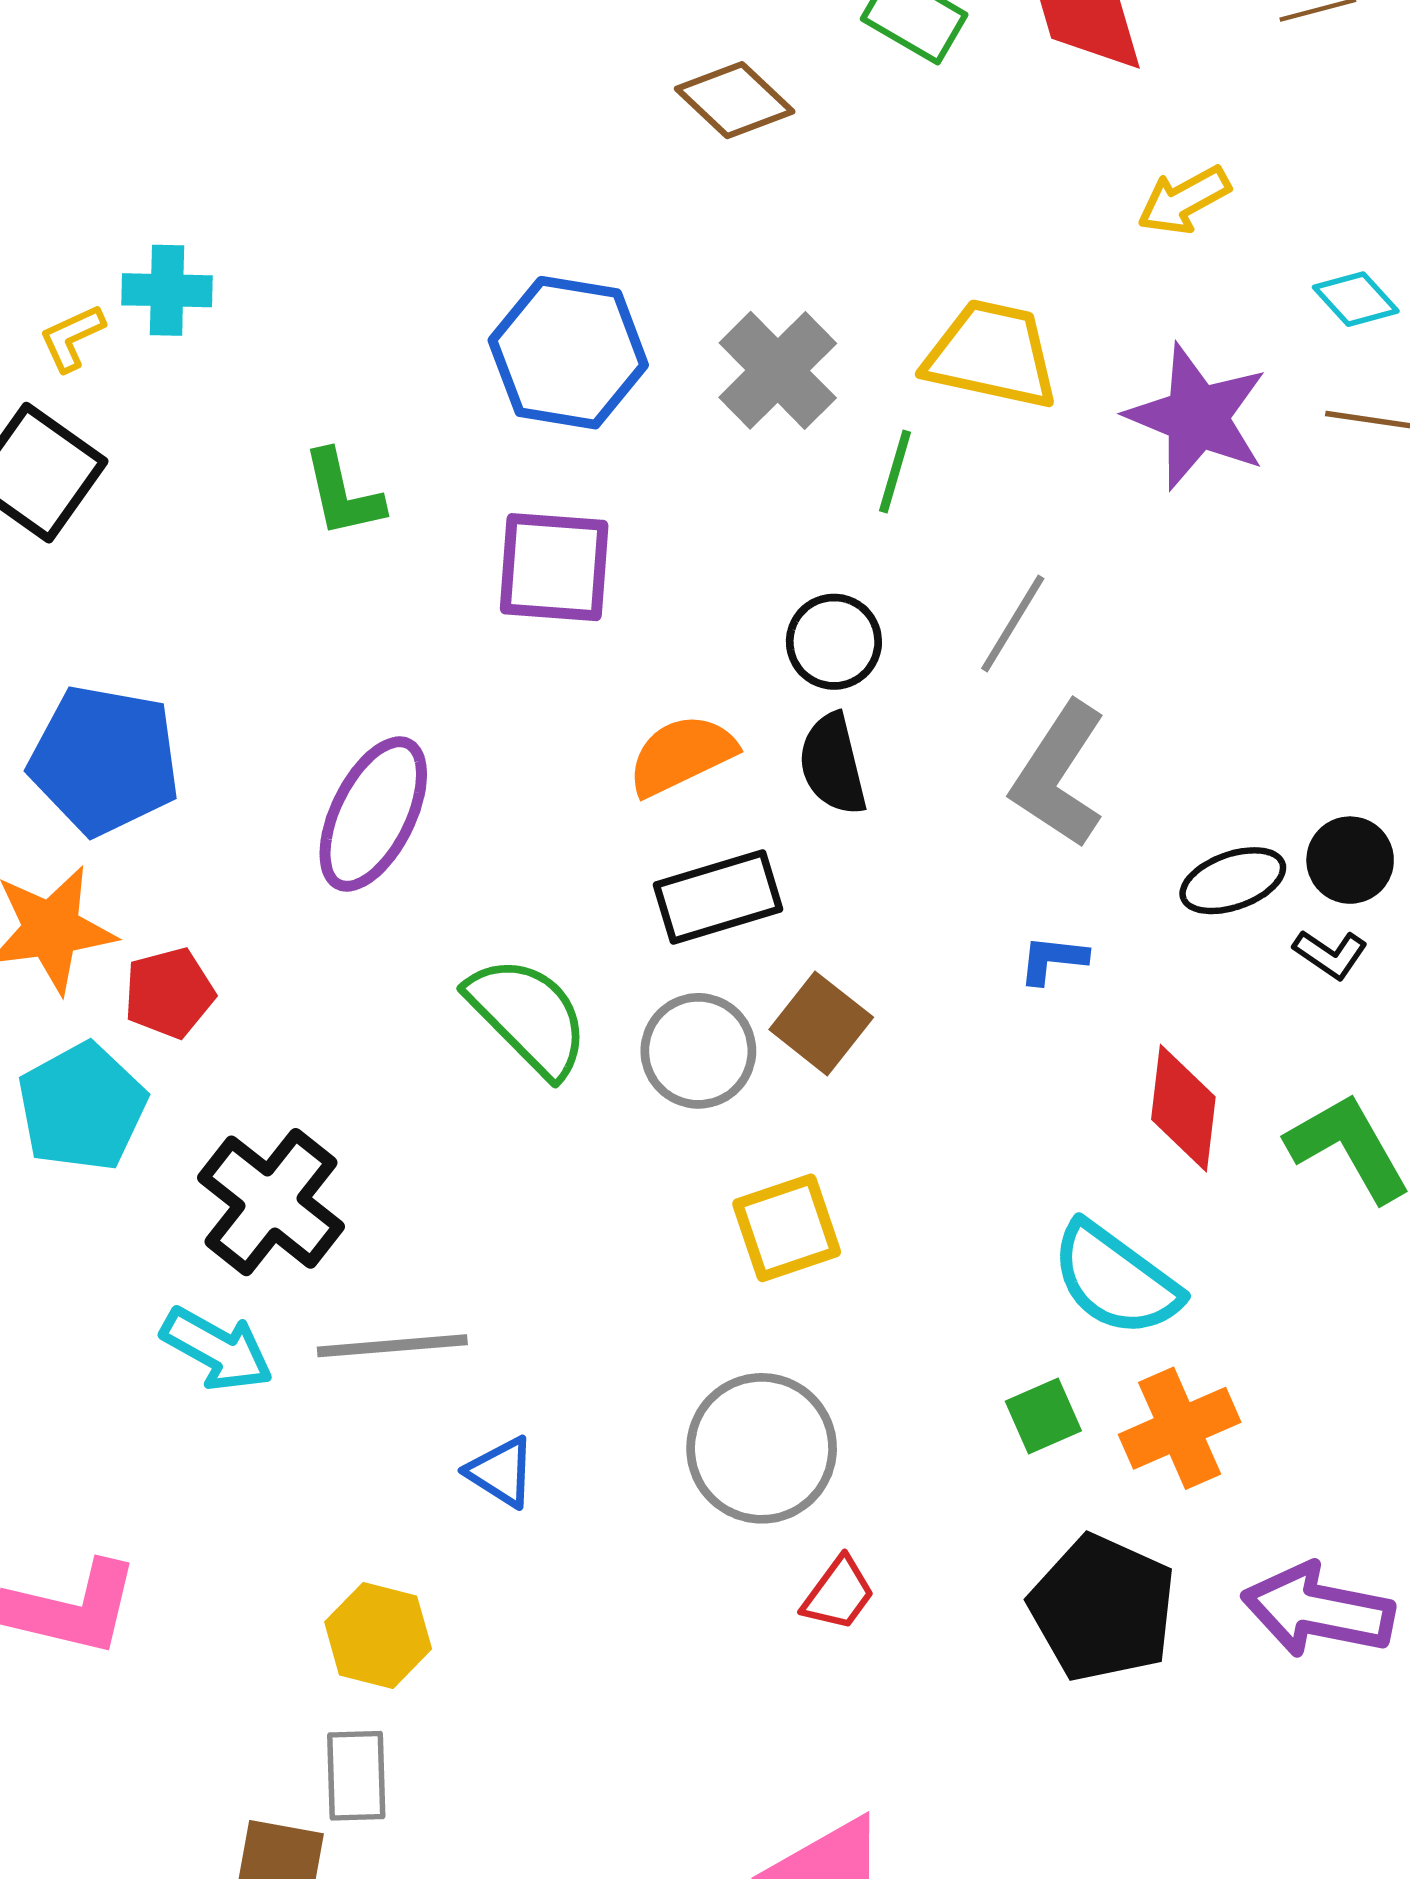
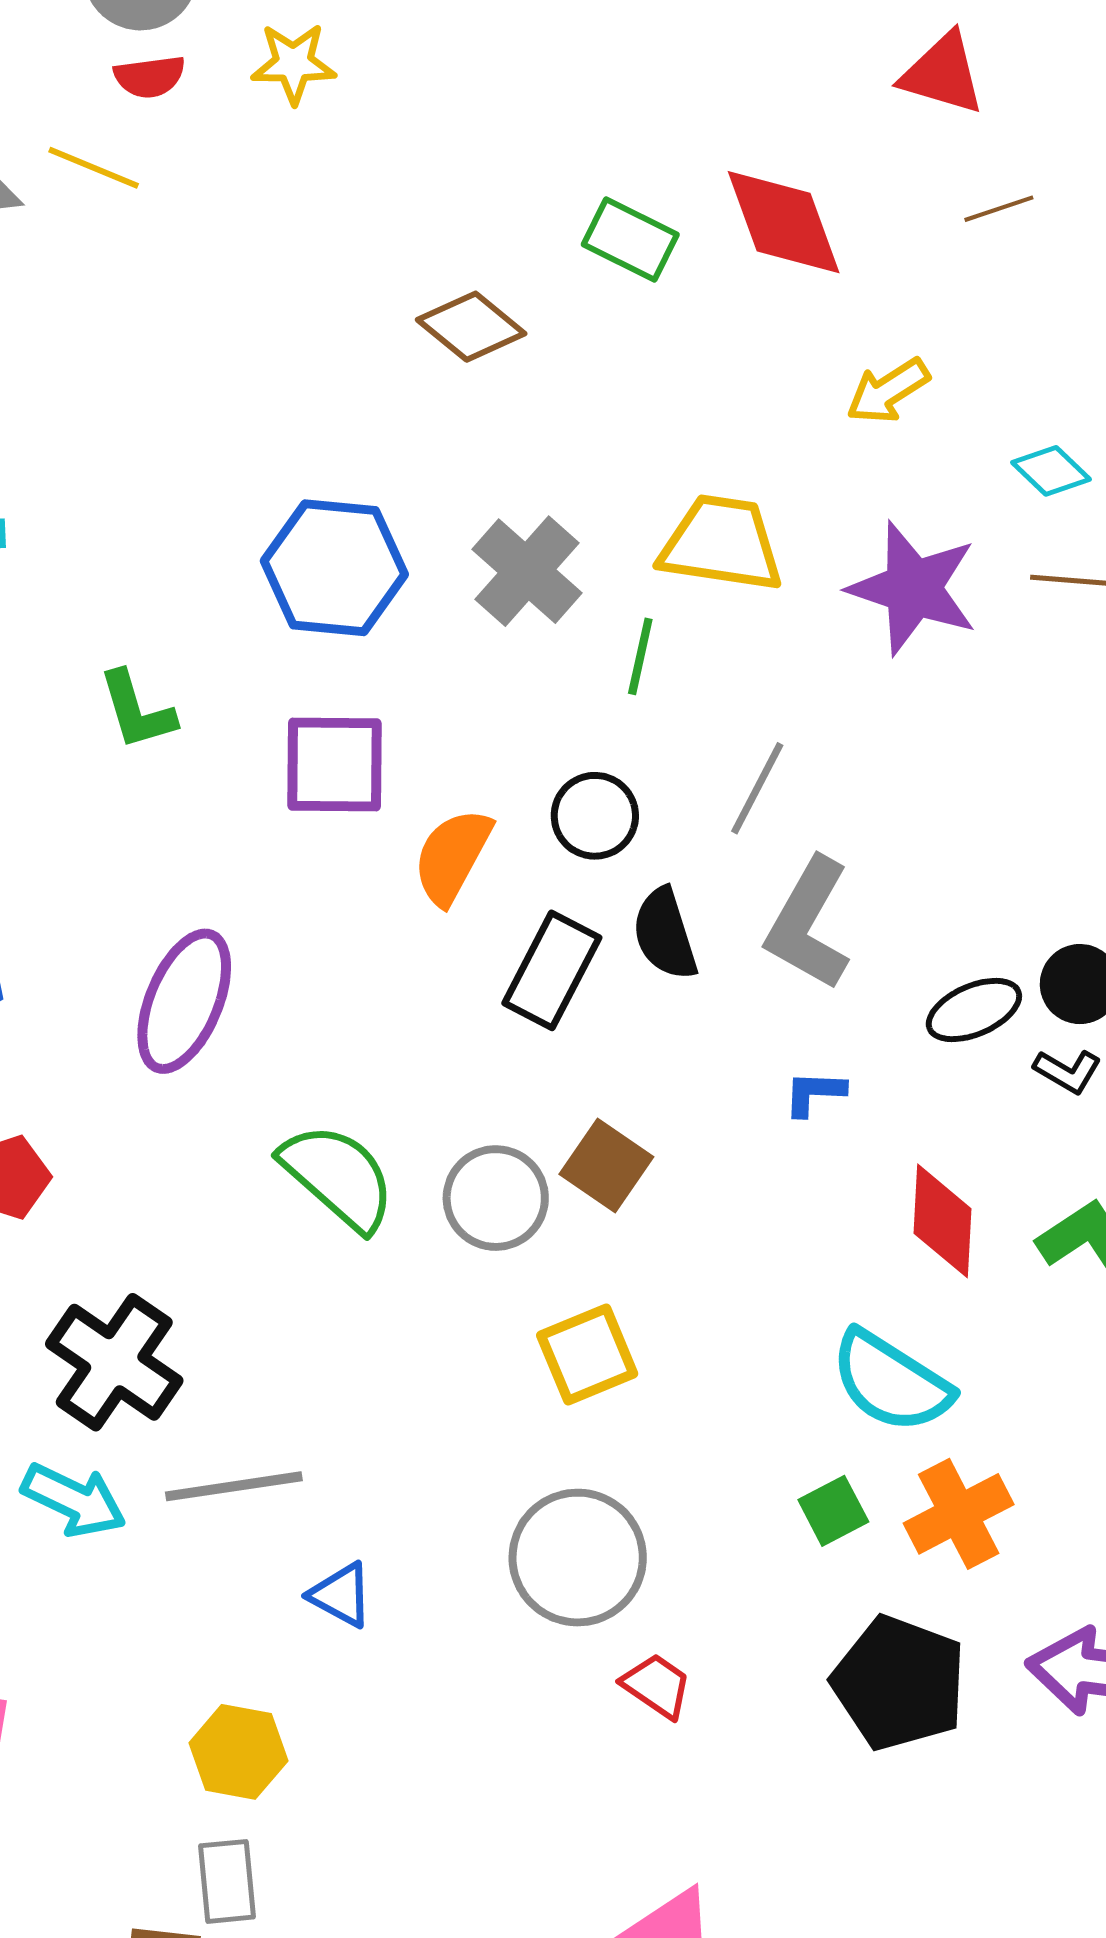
orange semicircle: (682, 755) -> (452, 856), moved, turned -32
black semicircle: (833, 764) -> (665, 934), moved
black rectangle: (718, 897) -> (552, 970), moved, turned -42
red trapezoid: (838, 1594) -> (657, 1686), turned -88

